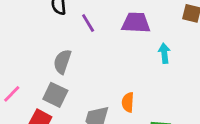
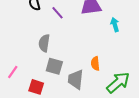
gray square: (55, 95) -> (54, 66), moved

